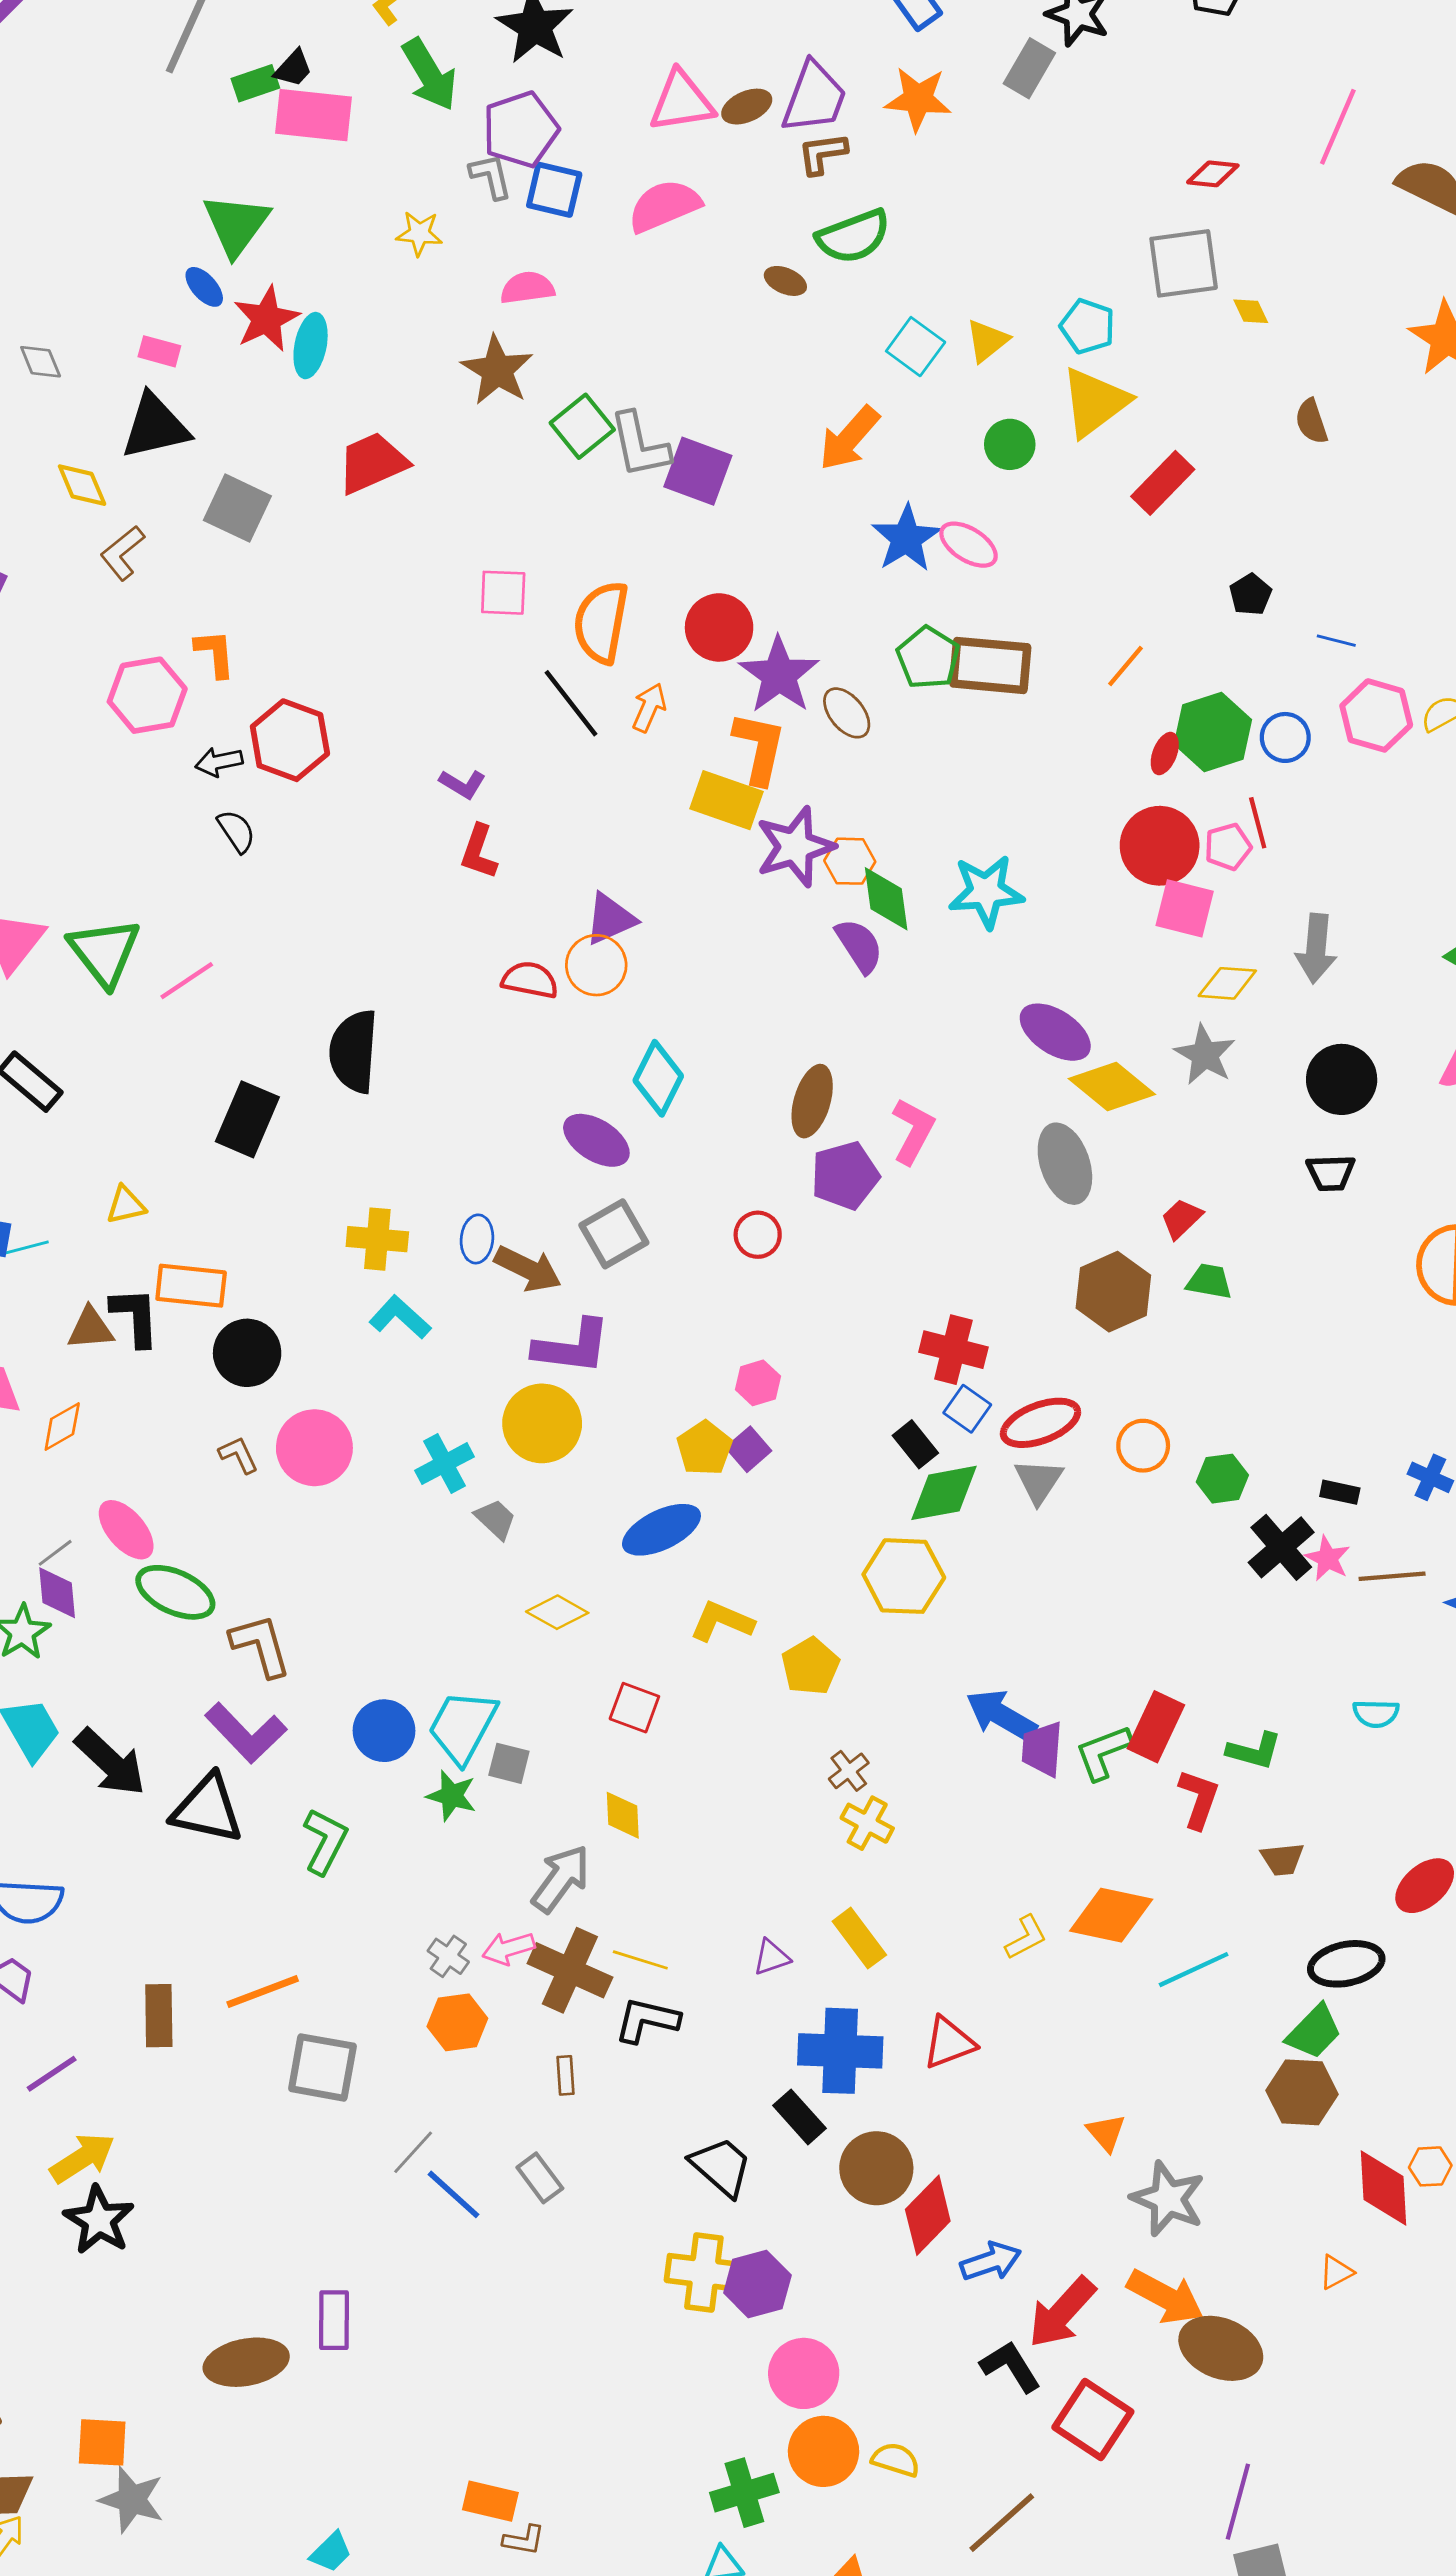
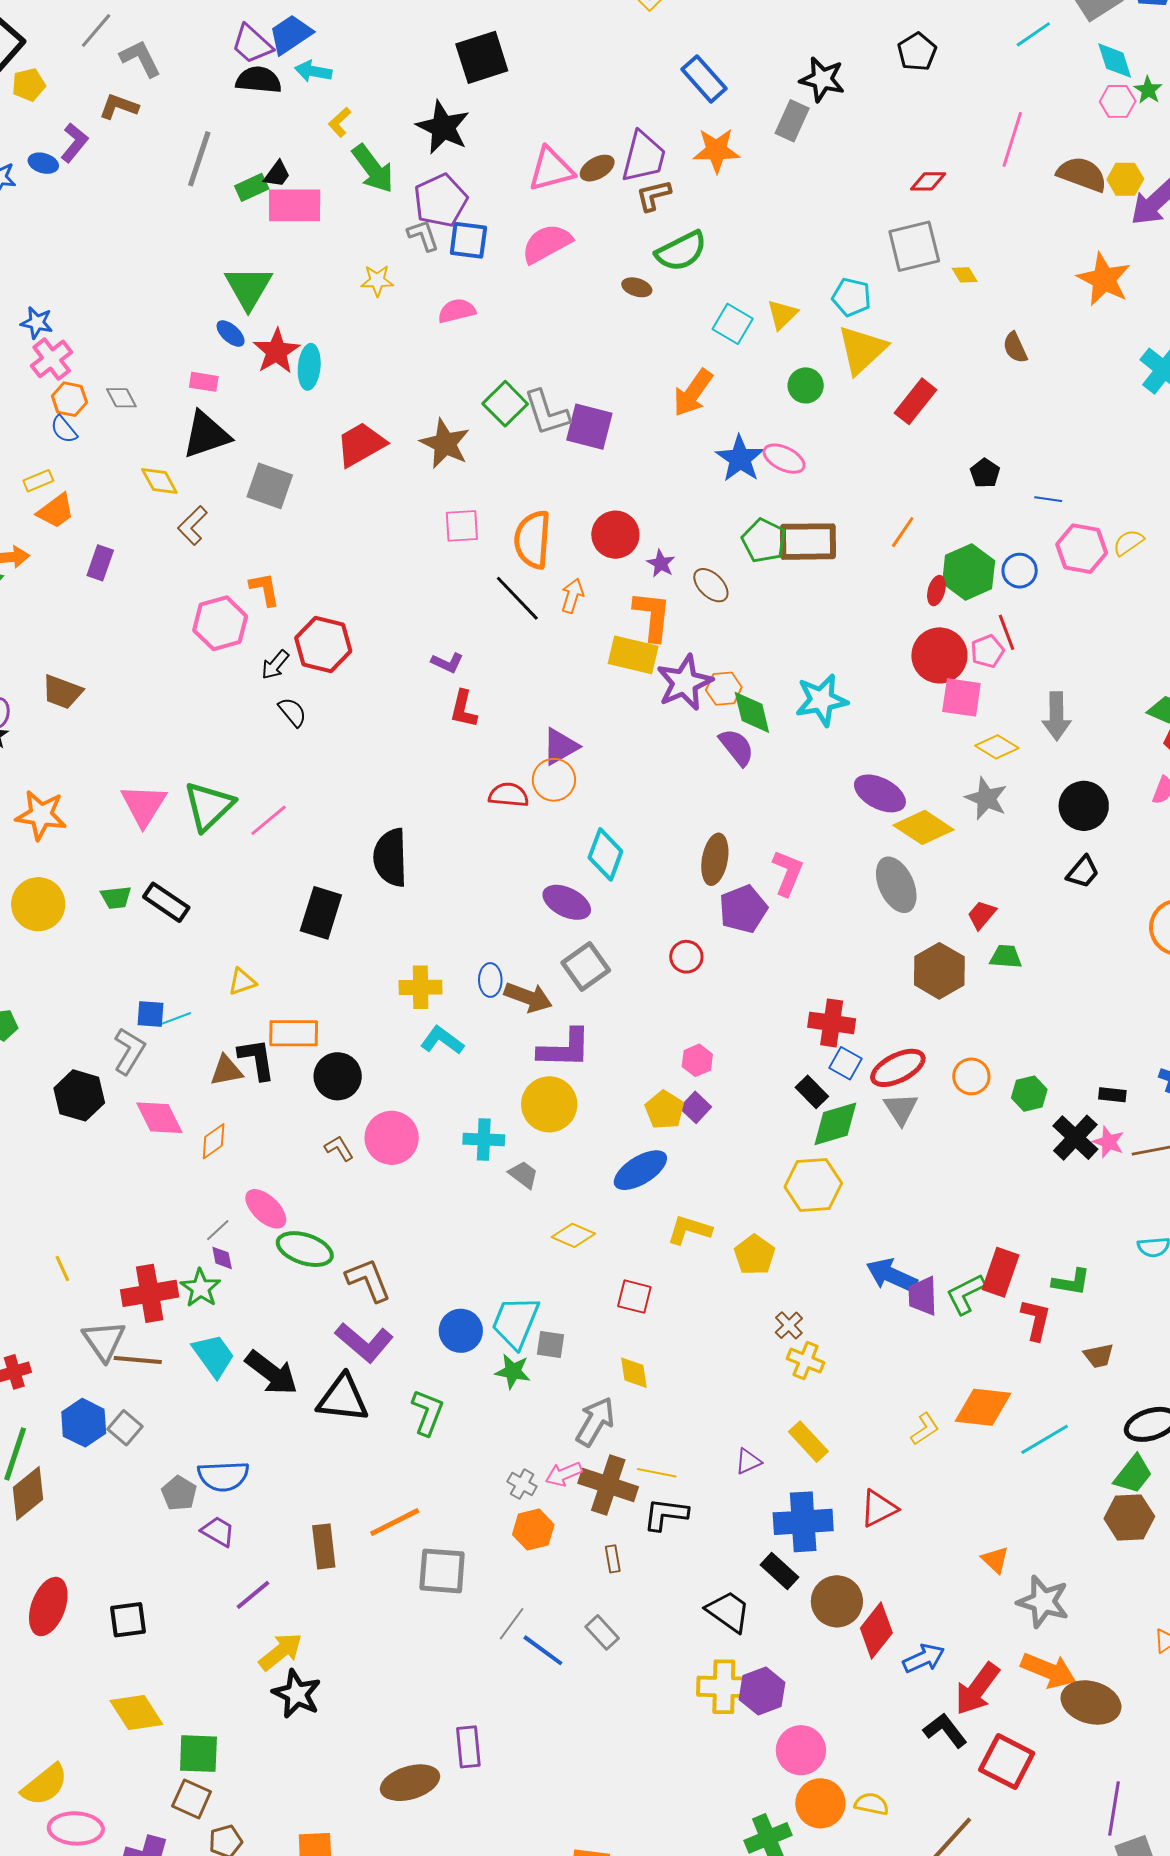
brown star: (497, 370) -> (445, 444), moved
purple star: (779, 675) -> (661, 563), size x0.5
black arrow: (219, 762) -> (275, 665), turned -32
green triangle: (104, 952) -> (209, 806), turned 30
yellow diamond: (1227, 983) -> (997, 747), turned 33
black trapezoid: (1331, 1173) -> (1083, 872), turned -42
cyan cross: (445, 1464) -> (484, 1139), turned 36
purple diamond: (57, 1593) -> (222, 1258), size x0.7

